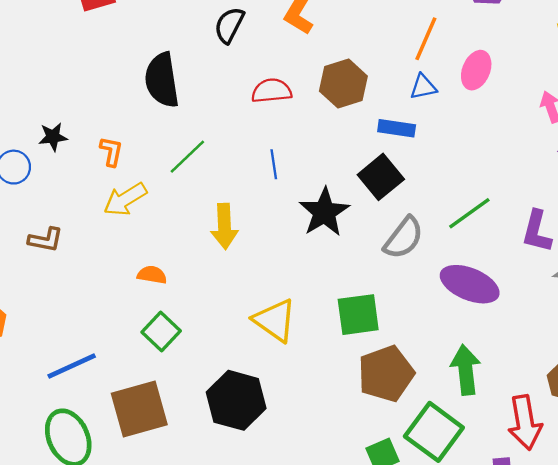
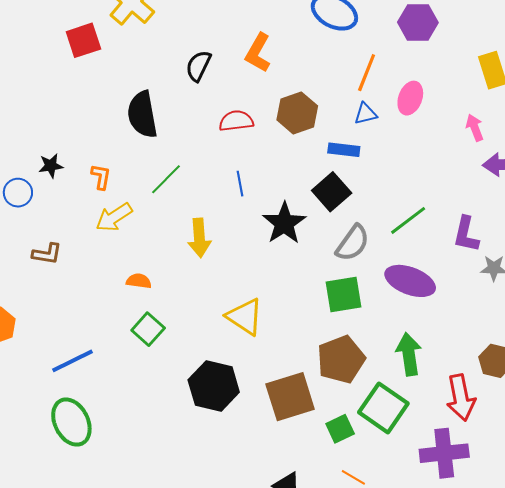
green square: (358, 315) -> (343, 294), moved
brown square: (139, 409) -> (290, 397), moved

